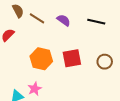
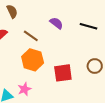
brown line: (37, 18) -> (31, 36), moved
red square: (72, 58) -> (63, 73), moved

